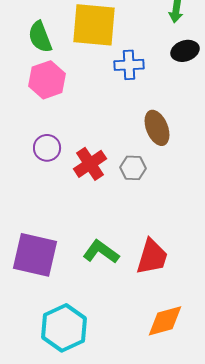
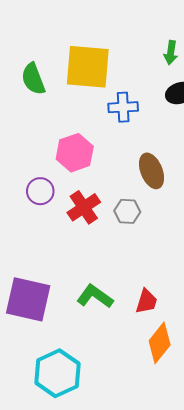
pink hexagon: (47, 80) -> (75, 153), moved
red trapezoid: (152, 257) -> (146, 301), size x0.7
orange diamond: (165, 321) -> (160, 343), moved, turned -36

